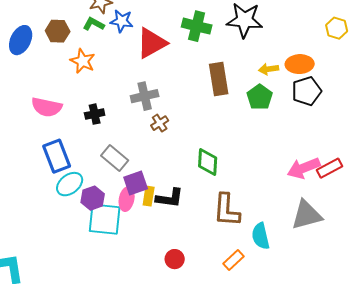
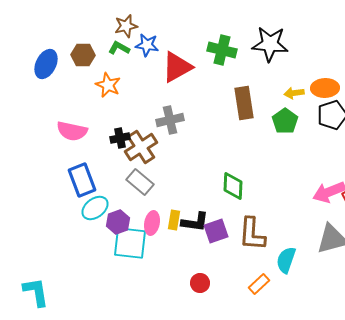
brown cross: (160, 123) -> (141, 147), moved, size x1.8
purple square: (136, 183) -> (216, 231), moved
cyan semicircle: (261, 236) -> (286, 260), turned 32

